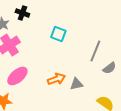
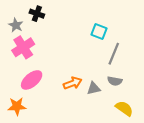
cyan square: (58, 34) -> (99, 32), moved
gray semicircle: (109, 68) -> (115, 81), moved, turned 48

